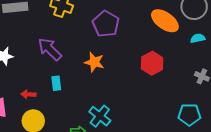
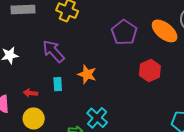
purple pentagon: (106, 24) -> (124, 32), moved
orange star: (94, 62) -> (87, 74), moved

